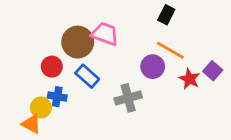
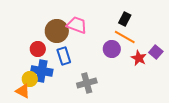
black rectangle: (166, 15) -> (125, 19), moved
blue rectangle: (87, 76) -> (64, 56), turned 30
blue cross: (57, 97) -> (42, 71), size x1.5
gray cross: (128, 98) -> (87, 83), moved

